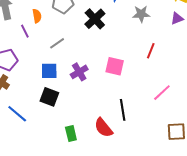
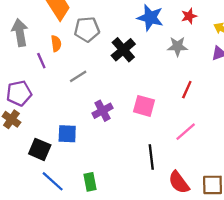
blue square: (49, 71) -> (67, 134), moved
pink line: (162, 93) -> (186, 132), moved
black square: (49, 97) -> (40, 149), moved
blue line: (17, 114) -> (53, 181), moved
red semicircle: (103, 128) -> (179, 182), moved

